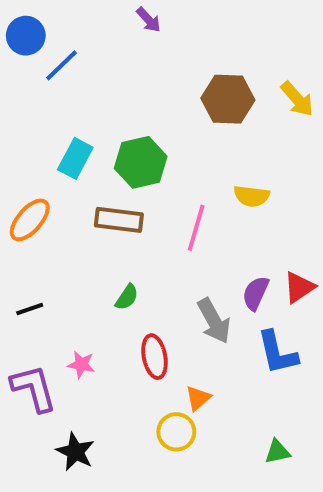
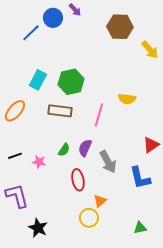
blue circle: (26, 36) -> (53, 18), moved
brown hexagon: (228, 99) -> (120, 27), moved
purple semicircle: (256, 293) -> (85, 148), moved
pink star: (81, 365) -> (39, 162), moved

